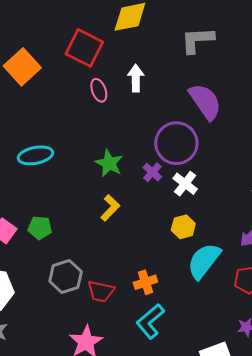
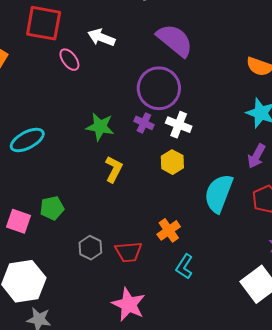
white arrow: (136, 78) -> (101, 37), turned -52
yellow hexagon: (183, 227) -> (172, 162), moved
gray hexagon: (66, 277) -> (90, 248), size x0.7
cyan L-shape: (150, 321) -> (184, 266), size x0.7

